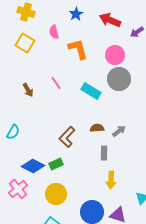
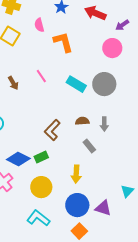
pink circle: (115, 55) -> (112, 48), moved
gray circle: (119, 79) -> (104, 84), moved
gray arrow: (119, 131) -> (104, 124), turned 128
gray rectangle: (104, 153) -> (89, 146), turned -40
yellow arrow: (111, 180) -> (76, 174), moved

